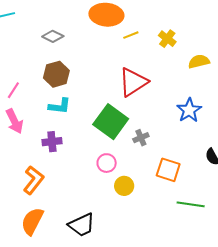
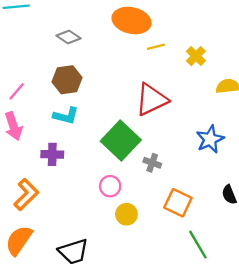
gray cross: (141, 138) -> (152, 163), turned 35
green line: (191, 204) -> (198, 245), turned 44

